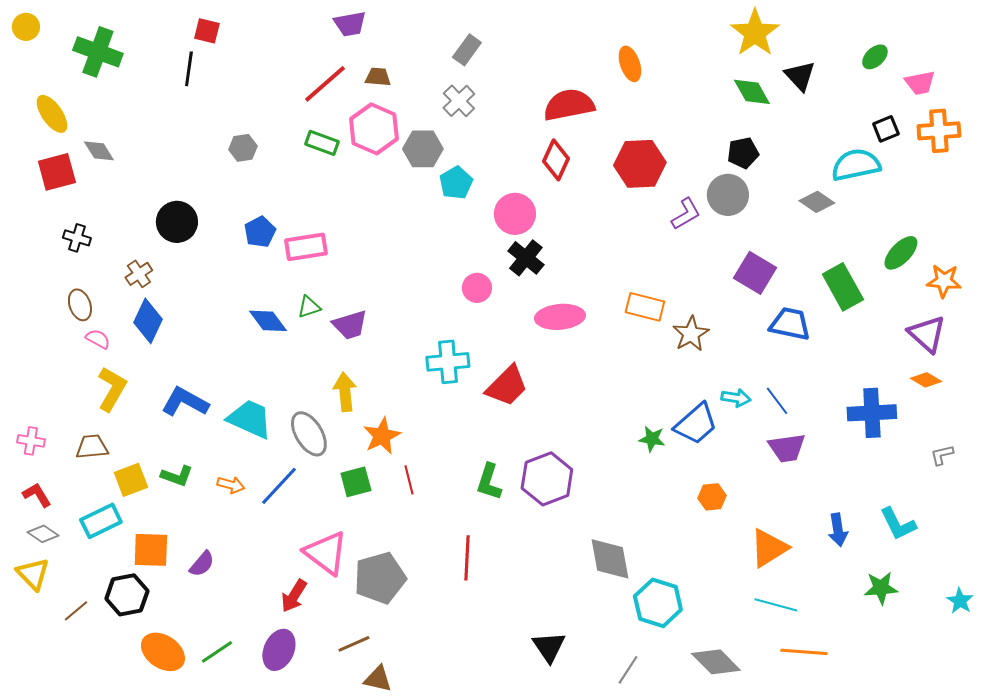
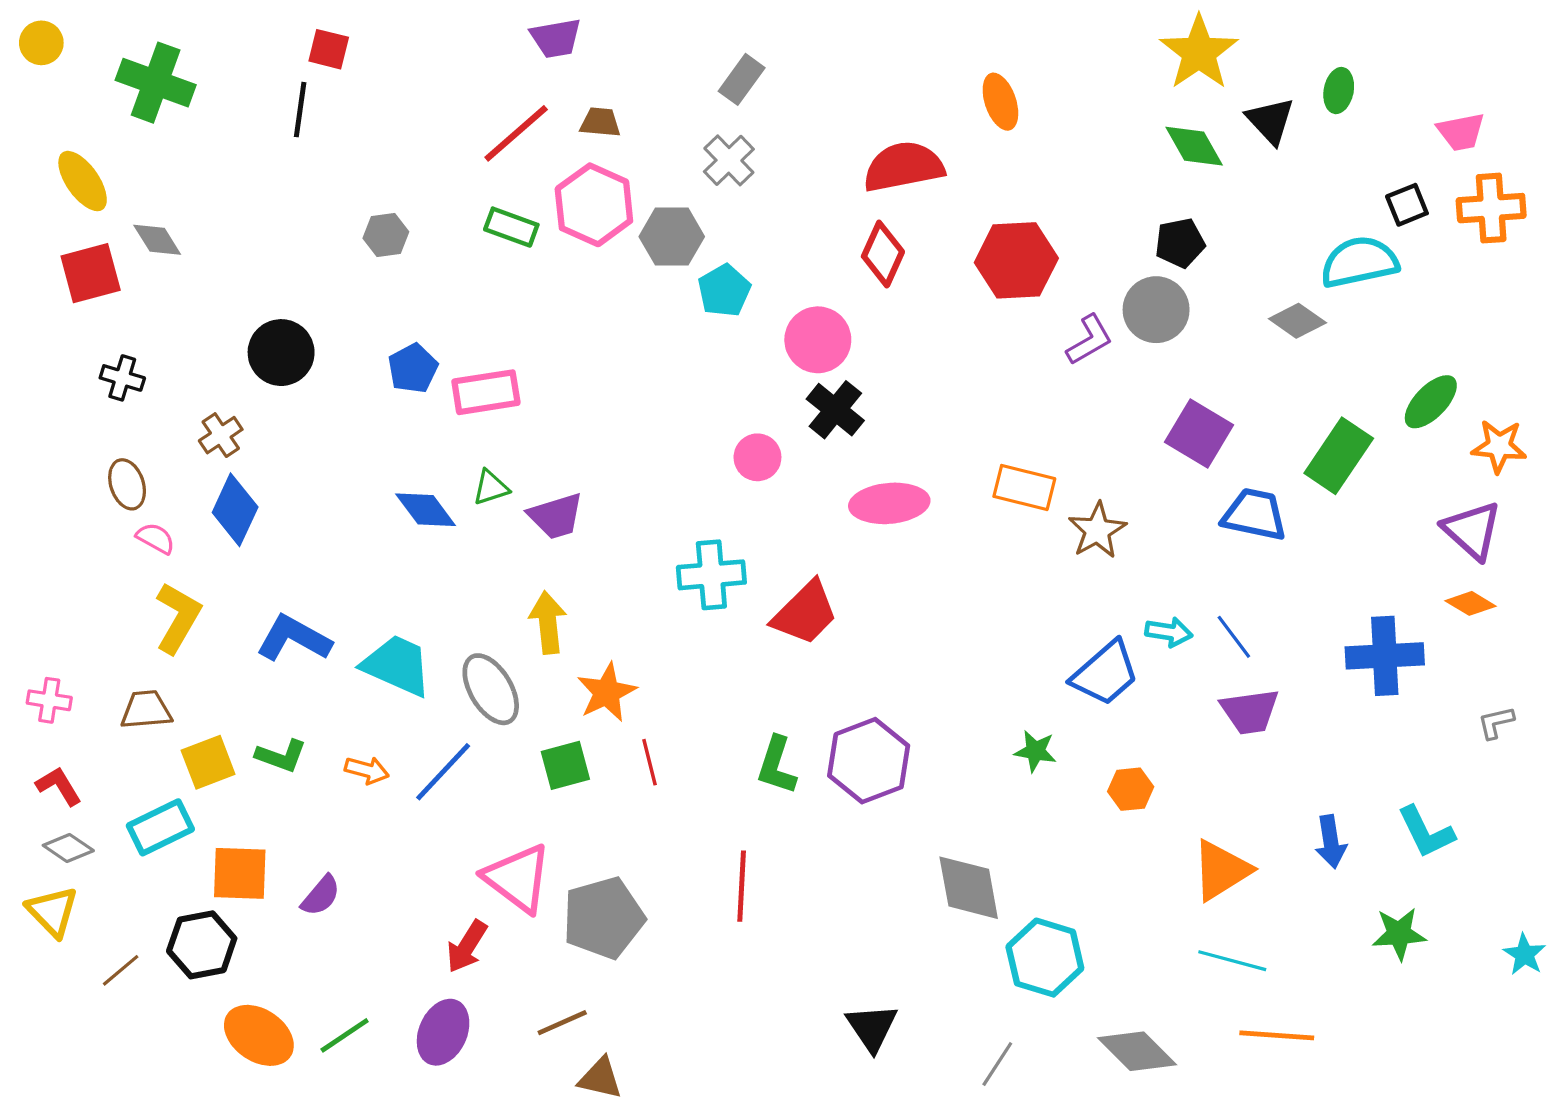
green ellipse: (875, 57) -> (1339, 91), moved, turned -36
green rectangle: (843, 287) -> (1339, 456), turned 63
green star: (652, 439) -> (1035, 751), moved

